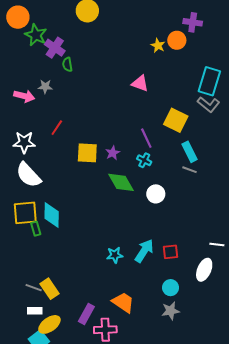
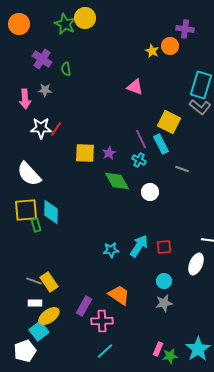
green star: (36, 35) -> (65, 24), moved
purple cross: (55, 48) -> (42, 59), moved
pink arrow: (24, 96) -> (25, 99), turned 72
white star: (24, 142) -> (41, 128), moved
cyan rectangle: (189, 152) -> (161, 144), moved

